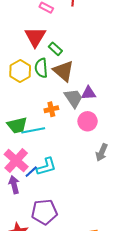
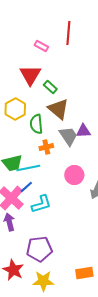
green semicircle: (41, 68) -> (36, 124), moved
pink circle: (88, 121) -> (74, 175), moved
blue line: (31, 172) -> (26, 187), moved

